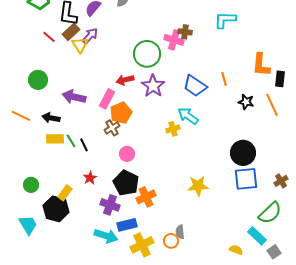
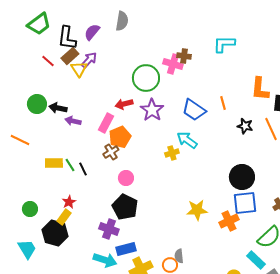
purple arrow: (74, 97) -> (73, 121), size x0.7
black arrow: (51, 118) -> (58, 108), moved
red star: (90, 178) -> (69, 202), moved
orange cross: (146, 197) -> (229, 221), moved

